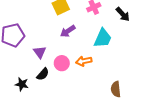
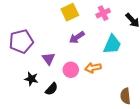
black semicircle: (43, 74) -> (52, 89), moved
black star: (22, 84) -> (31, 79), moved

